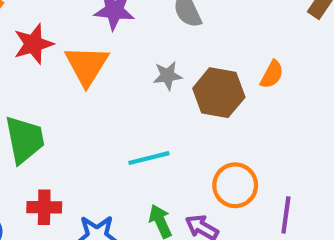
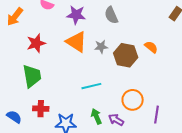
red star: (33, 44) -> (36, 43), moved
orange triangle: (87, 65) -> (76, 42), moved, turned -30
orange semicircle: (272, 74) -> (151, 47), turned -80

